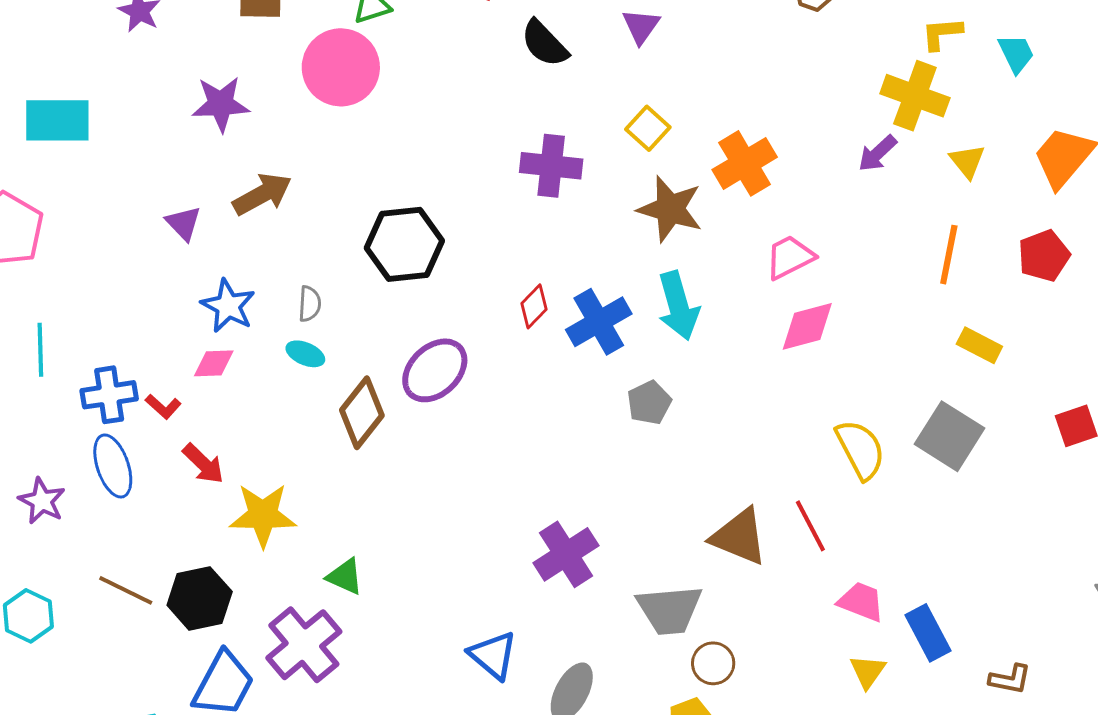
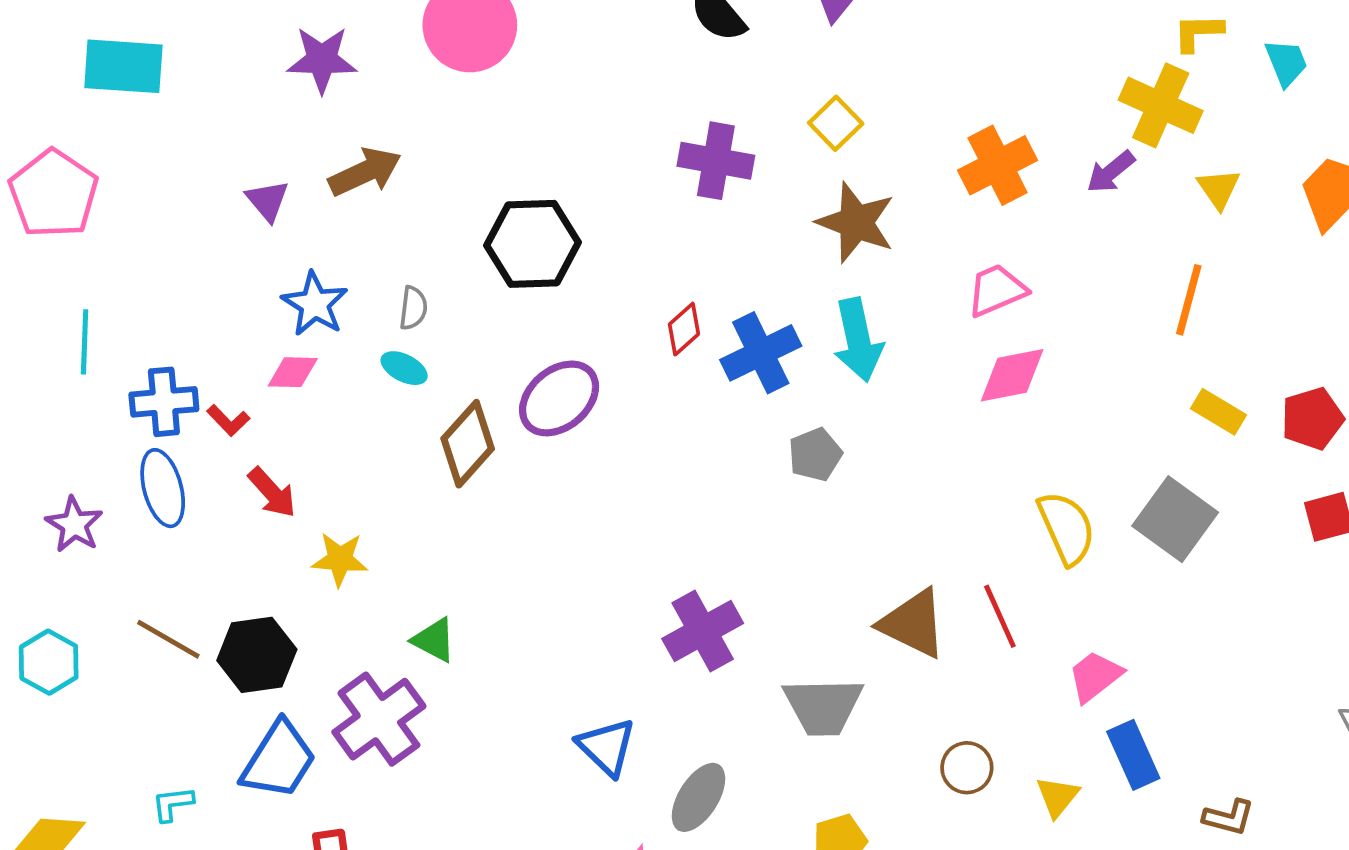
orange cross: (745, 163) -> (998, 165), moved
red pentagon: (1044, 256) -> (1312, 419), moved
yellow star: (263, 515) -> (340, 559), size x0.7
pink trapezoid: (861, 602) -> (1095, 676), moved, turned -63
brown circle: (713, 663) -> (967, 768), moved

